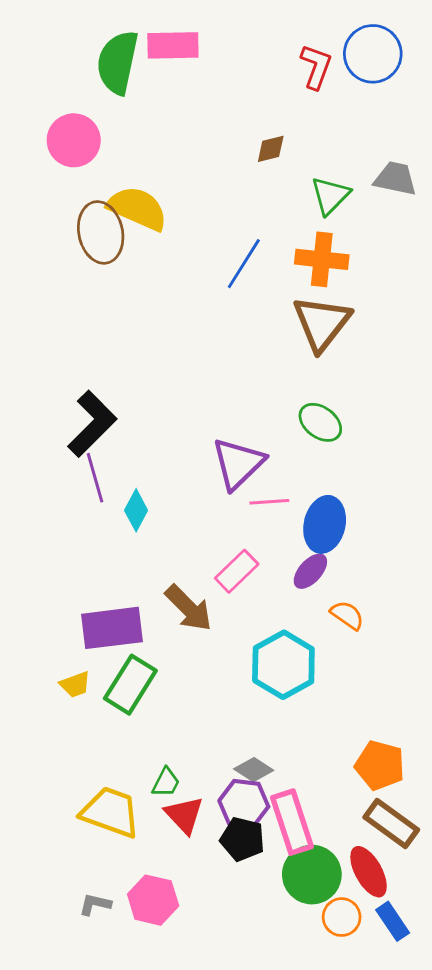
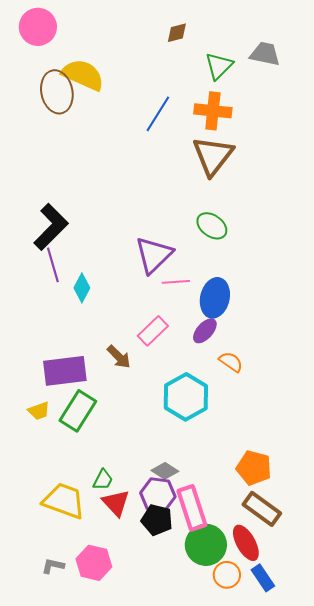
brown arrow: (189, 608) -> (119, 357), size x0.7

